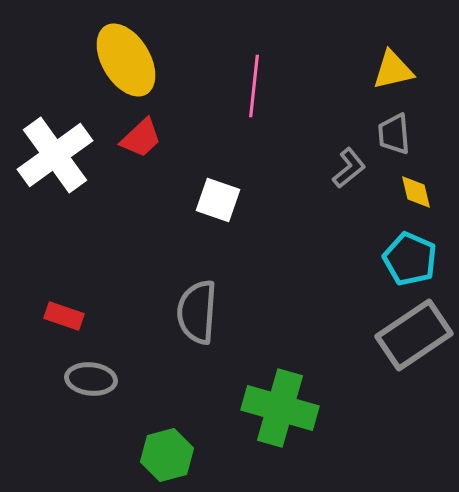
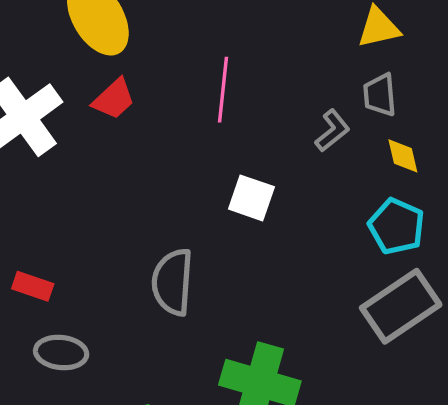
pink line: (254, 86) -> (223, 90), moved
white square: (218, 200) -> (251, 198), moved

